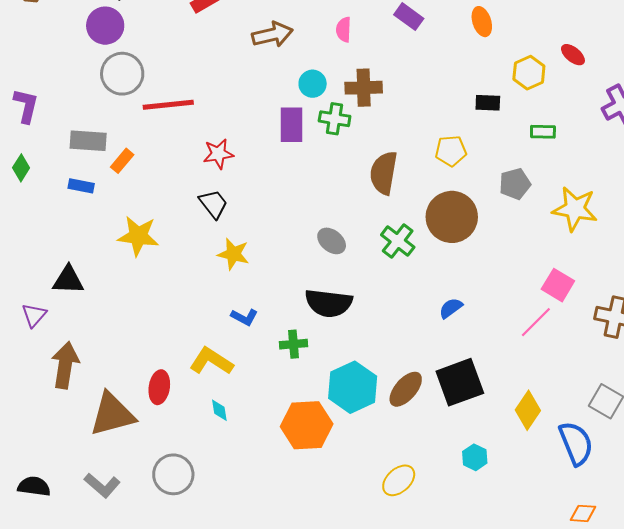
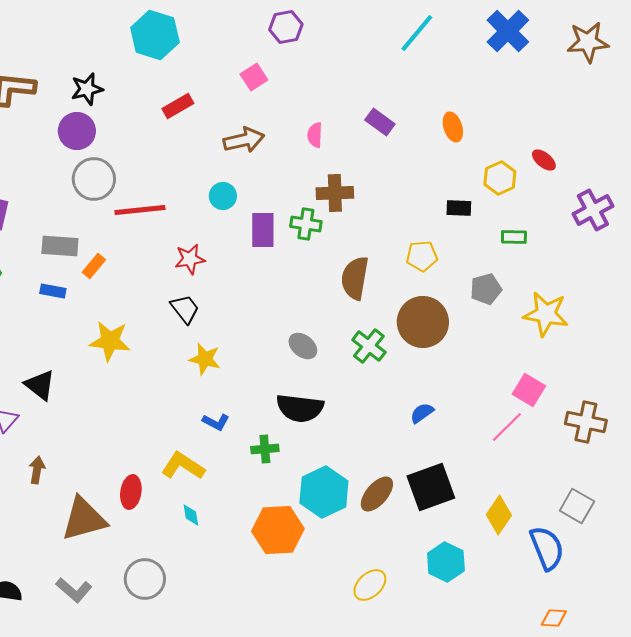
cyan circle: (313, 84) -> (223, 196), moved
black triangle: (68, 280) -> (40, 385), turned 36
brown arrow: (65, 365) -> (37, 470), size x0.6
cyan hexagon: (475, 457) -> (446, 562), size x1.5

